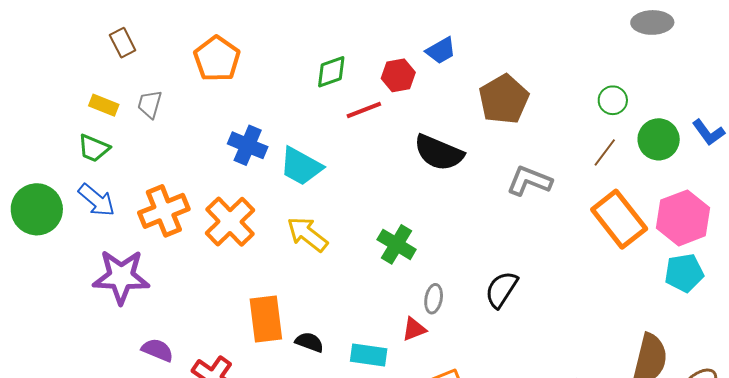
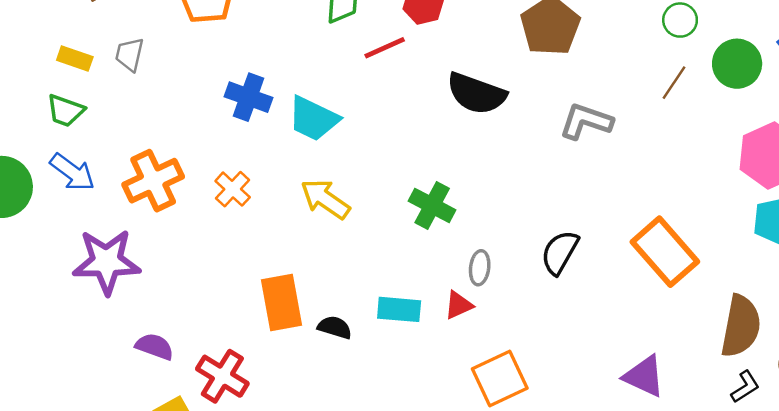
orange rectangle: (619, 219) -> (665, 252), moved
orange cross: (230, 222) -> (233, 189), size x0.6
cyan rectangle: (369, 355) -> (399, 309), moved

